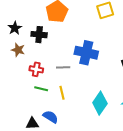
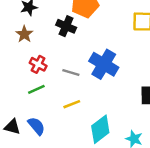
black cross: (39, 35) -> (66, 26), moved
green line: (41, 89) -> (36, 89), turned -56
yellow line: (62, 93) -> (72, 104), moved, turned 64

